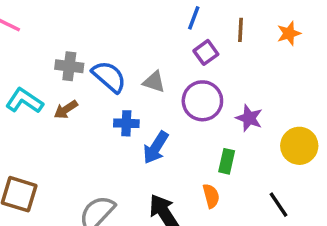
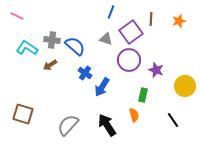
blue line: (194, 18) -> (111, 12), moved
purple square: (206, 52) -> (131, 32), size x1.6
gray triangle: (154, 82) -> (106, 39), moved
cyan L-shape: (24, 101) -> (27, 48), moved
blue cross: (126, 123) -> (85, 73), turned 32

